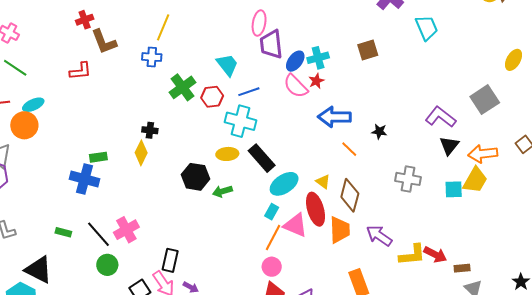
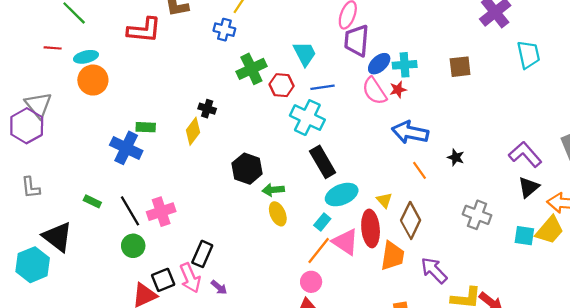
red L-shape: (80, 71) -> (144, 30), size x1.4
orange circle: (24, 125) -> (93, 80), moved
yellow ellipse: (227, 154) -> (278, 214), moved, turned 60

